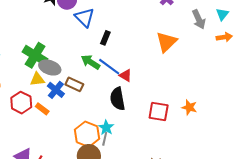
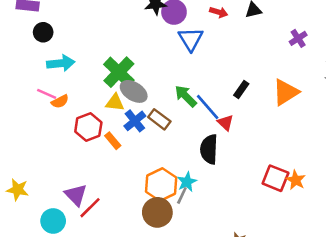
black rectangle: (105, 38) -> (241, 90), moved
red square: (159, 111) -> (275, 178), moved

